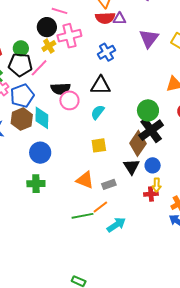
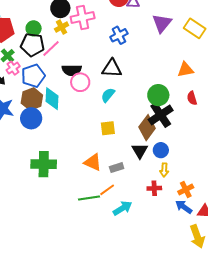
blue circle: (40, 153) -> (31, 118), moved
green cross: (36, 184) -> (44, 164), size x1.4
red cross: (151, 194) -> (154, 188), moved

